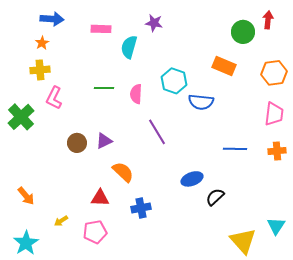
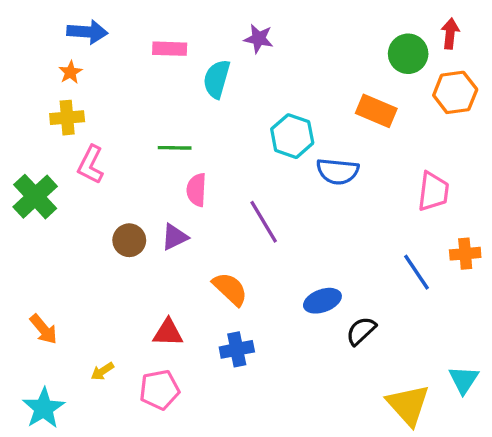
orange hexagon: (274, 73) -> (455, 92), moved
pink semicircle: (136, 94) -> (196, 190), moved
pink trapezoid: (274, 114) -> (433, 192), moved
blue line: (235, 149) -> (417, 272), moved, turned 55
orange semicircle: (123, 172) -> (230, 289), moved

